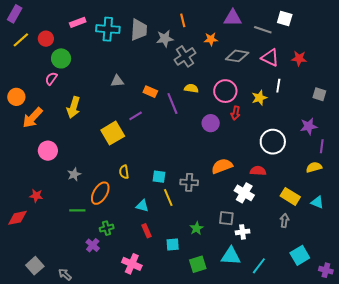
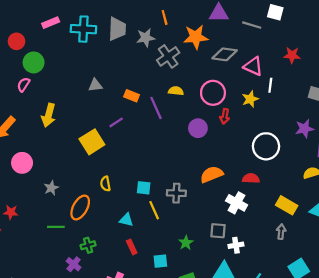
orange star: (211, 39) -> (196, 37), size x1.6
pink triangle: (270, 58) -> (253, 66), moved

